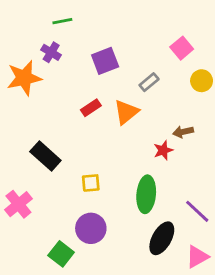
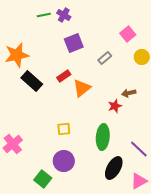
purple cross: (51, 52) -> (64, 15), moved
orange triangle: (126, 112) -> (82, 88), moved
black rectangle: (45, 156) -> (32, 81), moved

